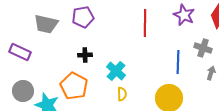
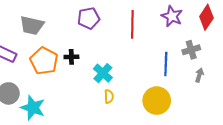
purple pentagon: (83, 17) -> (89, 18), moved
gray cross: (203, 48) -> (191, 50), turned -36
orange pentagon: (74, 86) -> (44, 61), moved

